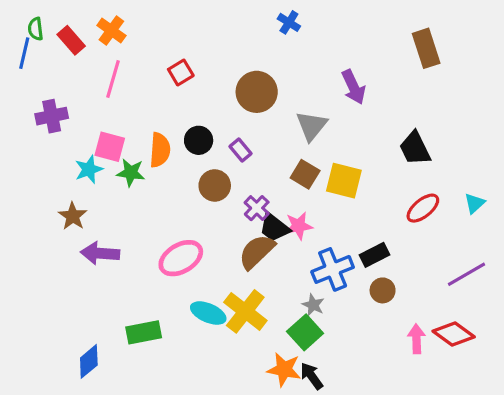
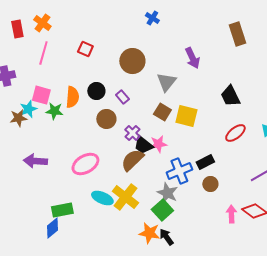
red rectangle: (71, 40) -> (17, 29), turned 30
red square: (181, 72) -> (85, 49), turned -35
brown star: (73, 216) -> (18, 118), moved, turned 30
gray star: (313, 305) -> (167, 193), size x1.5
blue diamond: (89, 361) -> (52, 228), moved

